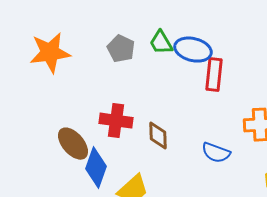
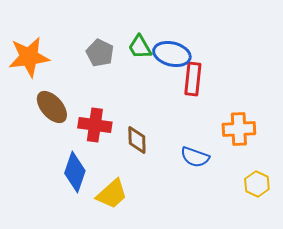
brown ellipse: (73, 144) -> (52, 107), moved

